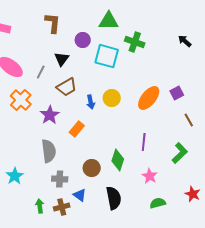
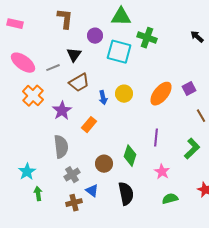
gray line: (41, 72) -> (53, 68), turned 40
gray cross: (60, 179) -> (72, 175), turned -35
green arrow: (40, 206) -> (38, 194), moved

